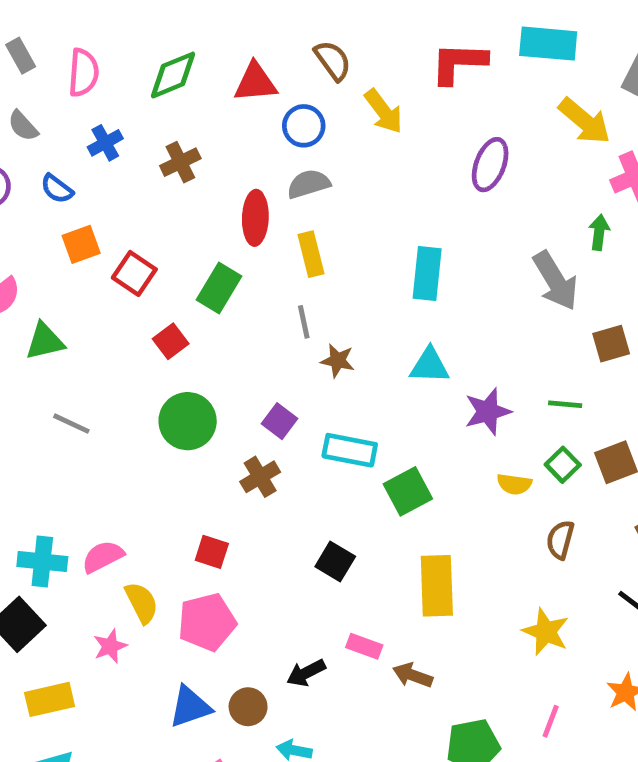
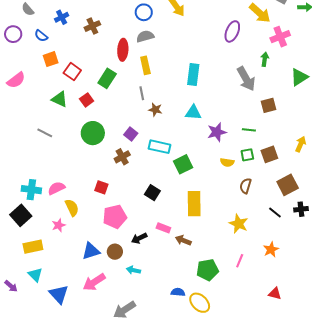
purple ellipse: (490, 165) -> (232, 31), moved
green triangle: (45, 341) -> (60, 99), moved, turned 36
green square: (563, 465) -> (247, 155), turned 32
pink pentagon: (207, 622) -> (115, 217), moved

